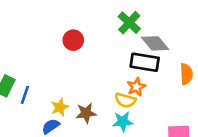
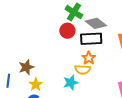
red circle: (73, 40) -> (67, 31), moved
brown star: (86, 113) -> (26, 67), moved
cyan star: (123, 122) -> (71, 83), moved

